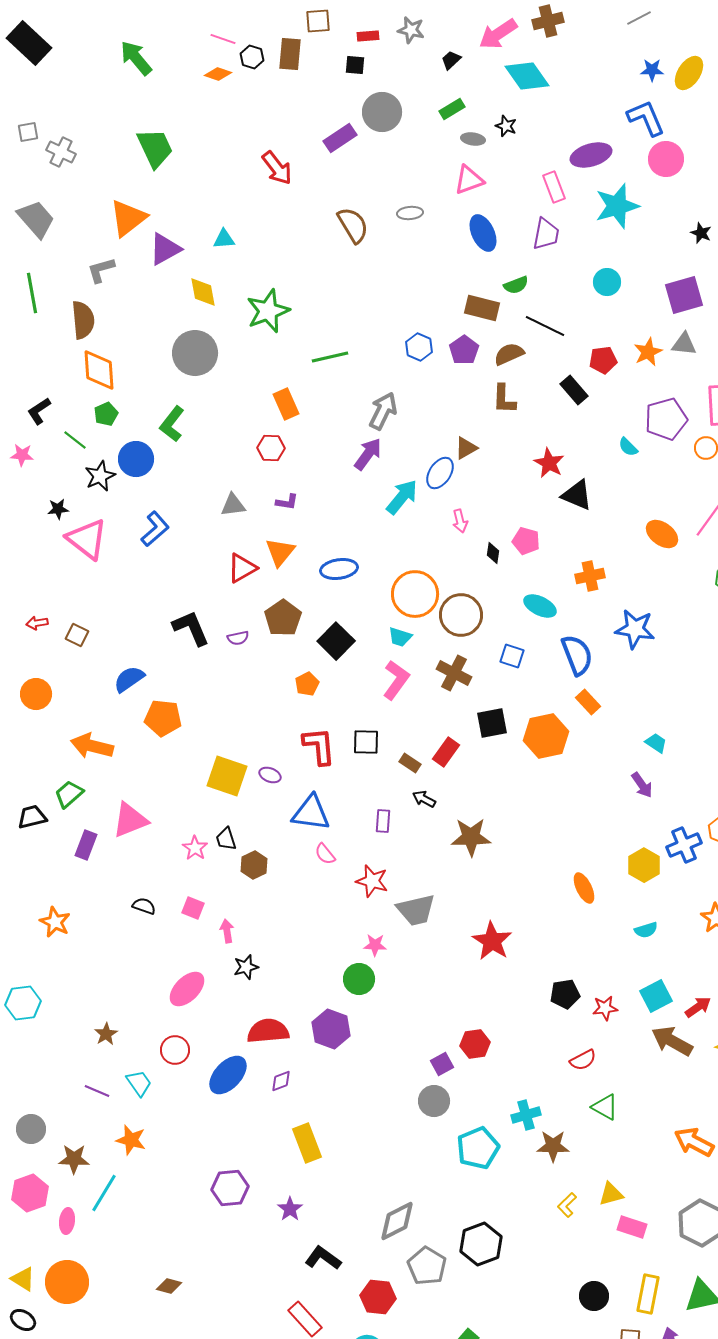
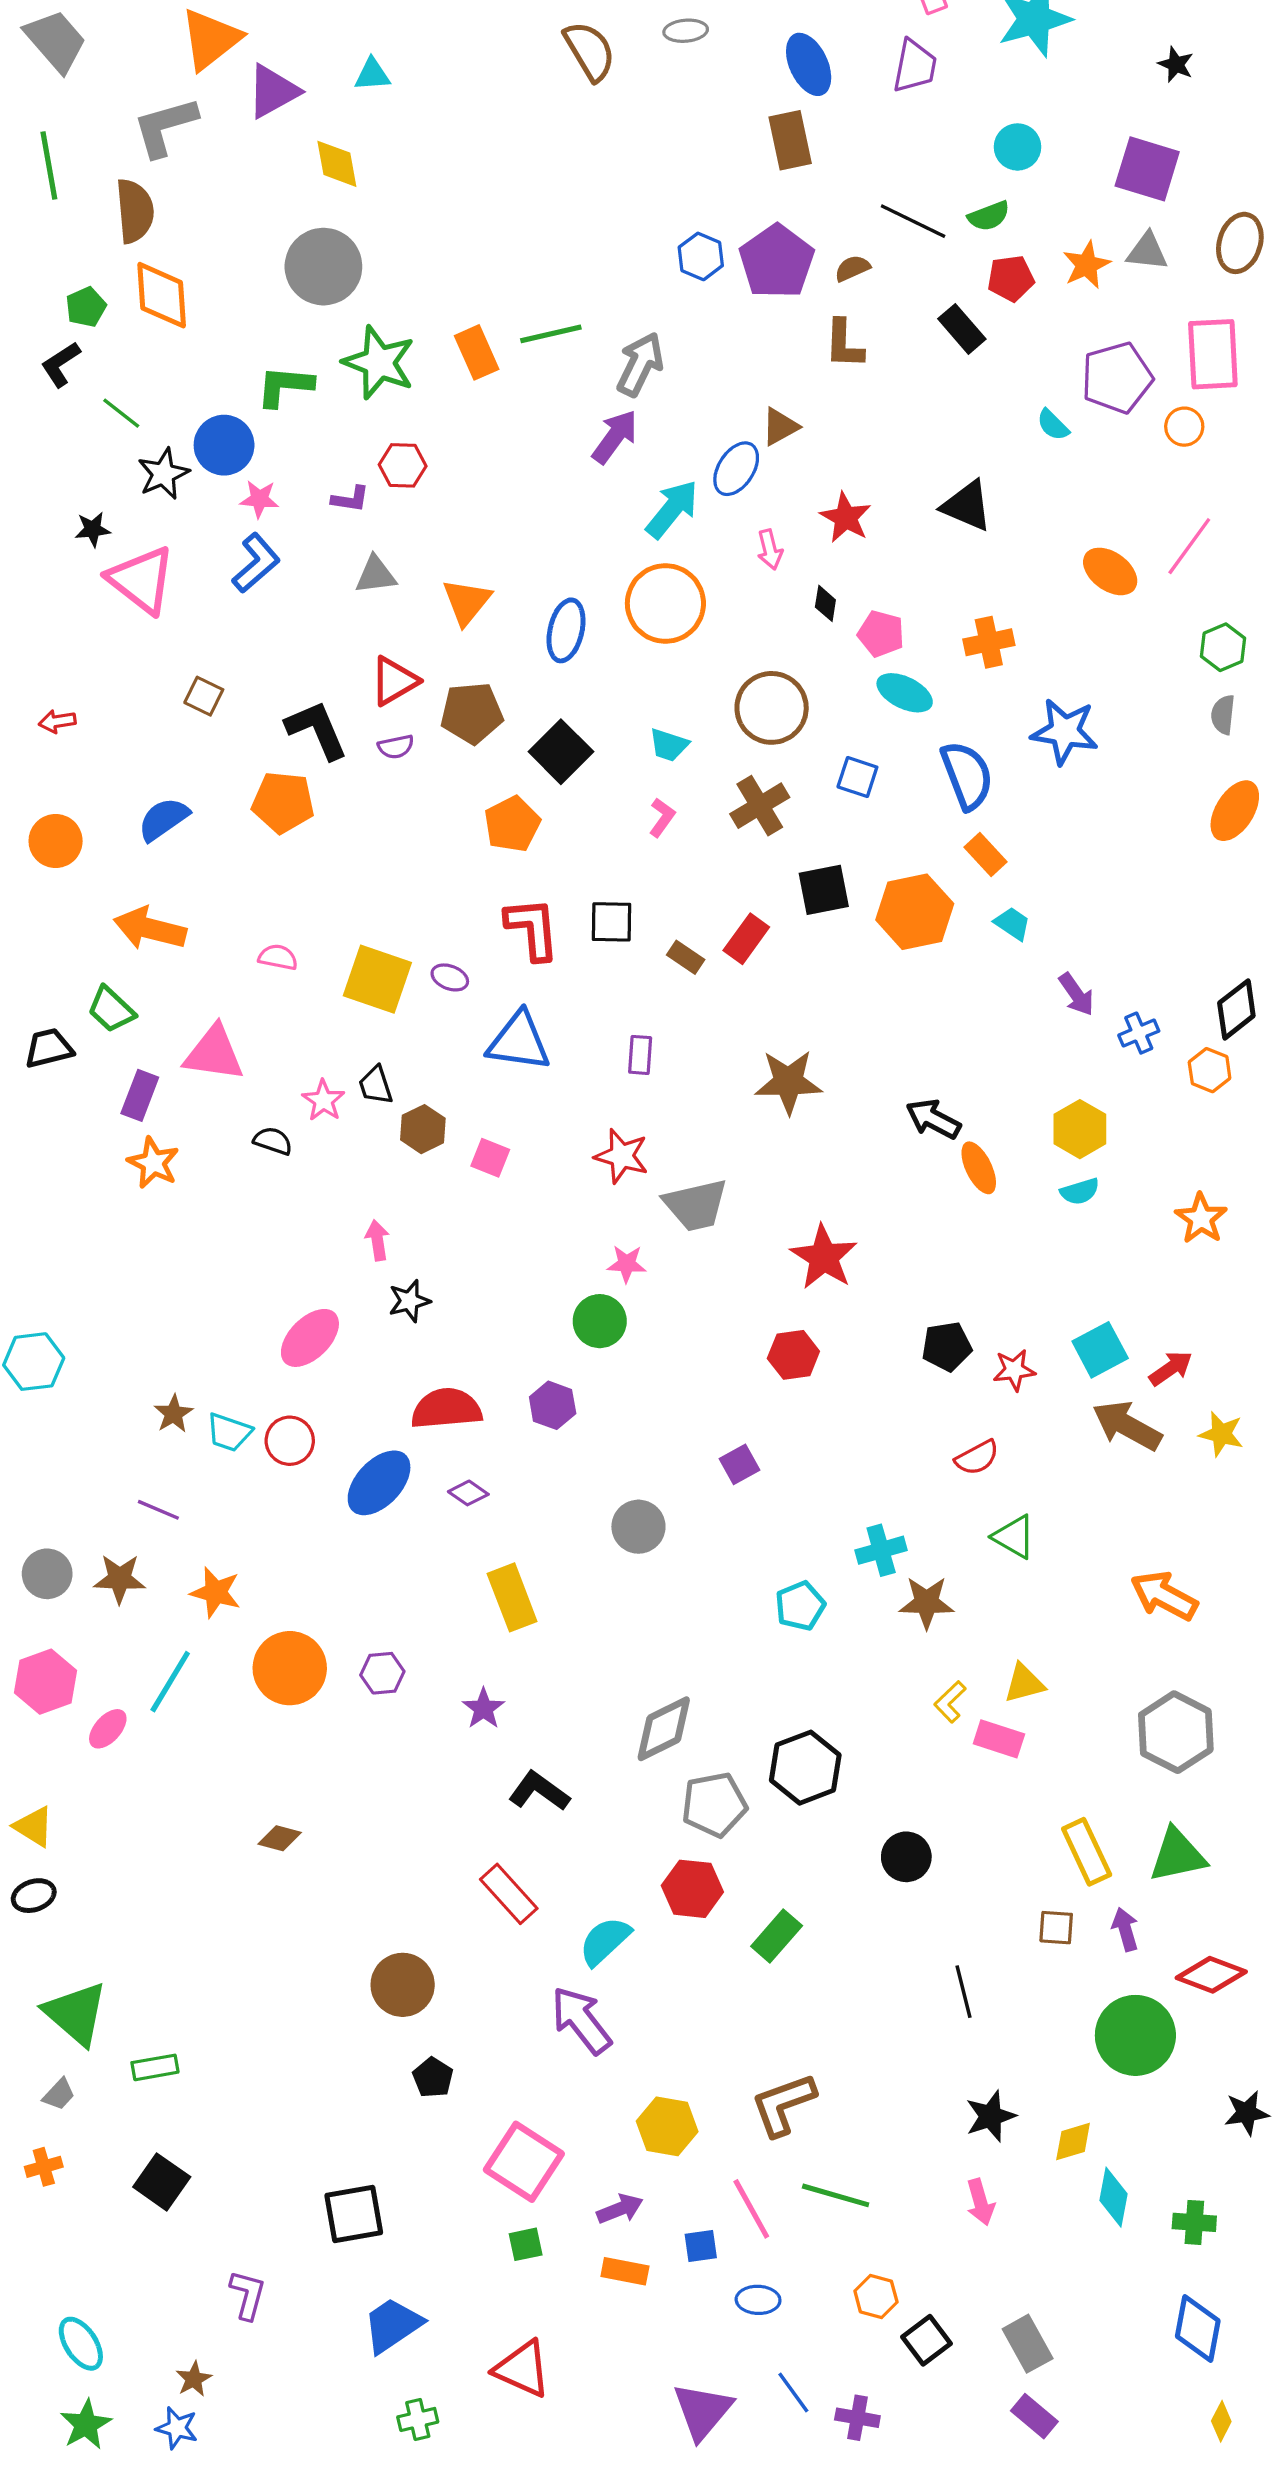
gray L-shape: (101, 270) -> (165, 127), size x1.4
green semicircle: (516, 285) -> (989, 216), moved
purple square: (684, 295) -> (1147, 169), turned 33
brown rectangle: (482, 308) -> (790, 140), moved, turned 64
green star: (268, 311) -> (379, 363), moved, turned -30
purple pentagon: (464, 350) -> (777, 262), size x1.5
brown semicircle: (509, 354) -> (852, 268), size x0.7
green line: (330, 357) -> (551, 334), moved
green pentagon: (106, 414) -> (86, 307), moved
green L-shape: (172, 424) -> (285, 386), turned 57
red hexagon: (271, 448) -> (403, 465), moved
pink star: (22, 455) -> (259, 499), moved
red star: (549, 463) -> (846, 518), moved
purple L-shape: (287, 502) -> (350, 499), moved
gray triangle: (233, 505) -> (376, 575), moved
pink pentagon: (526, 541) -> (881, 634), moved
red triangle: (242, 568) -> (394, 681), moved
blue ellipse: (339, 569) -> (566, 630), turned -69
orange circle: (415, 594) -> (665, 603), moved
brown pentagon: (283, 618) -> (472, 713), turned 30
brown square: (77, 635) -> (204, 696), moved
brown cross: (454, 673) -> (760, 806), turned 32
blue semicircle: (129, 679) -> (163, 819), moved
pink L-shape: (396, 680) -> (662, 817), size x0.6
orange pentagon: (307, 684) -> (512, 824), size x1.4
orange pentagon: (163, 718) -> (283, 802), moved
cyan trapezoid: (656, 743) -> (1012, 924), moved
green trapezoid: (69, 794) -> (111, 1009), turned -96
black arrow: (424, 799) -> (933, 1119), moved, size x1.4
pink triangle: (130, 820) -> (214, 1053), turned 30
blue cross: (684, 845) -> (1139, 1033), moved, size x0.7
pink semicircle: (325, 854) -> (278, 957), moved, turned 140
black semicircle: (144, 906) -> (273, 1141), moved
pink square: (193, 908) -> (490, 1158), moved
orange star: (55, 922) -> (153, 1163), moved
cyan semicircle: (646, 930) -> (1080, 1191), moved
purple hexagon: (331, 1029) -> (553, 1405), size x0.7
red hexagon: (475, 1044) -> (793, 1355), moved
purple diamond: (281, 1081) -> (468, 1493), turned 55
cyan trapezoid: (139, 1083) -> (229, 1432), moved, turned 144
gray circle: (434, 1101) -> (638, 1527), moved
cyan pentagon: (478, 1148) -> (800, 1606), size x0.7
brown star: (74, 1159) -> (120, 1579), moved
purple hexagon: (230, 1188) -> (382, 1673), size x0.7
pink ellipse: (67, 1221) -> (108, 1729), turned 35
pink rectangle: (632, 1227) -> (999, 1739), moved
gray pentagon: (427, 1266) -> (714, 1805), turned 30
orange circle: (67, 1282) -> (290, 1668), moved
yellow rectangle: (648, 1294) -> (1087, 1852), turned -36
black circle: (594, 1296) -> (906, 1857), moved
red hexagon: (378, 1297) -> (692, 1889), moved
black ellipse: (23, 1320) -> (34, 1896), turned -50

